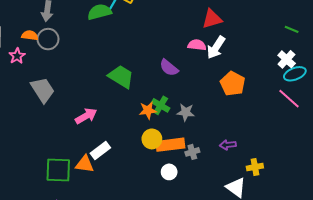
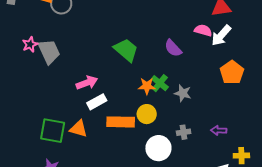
pink star: (17, 56) -> (30, 44), moved
orange rectangle: (170, 145) -> (121, 122), moved
white rectangle: (100, 150) -> (97, 102), moved
white circle: (169, 172) -> (158, 148), size x1.6

